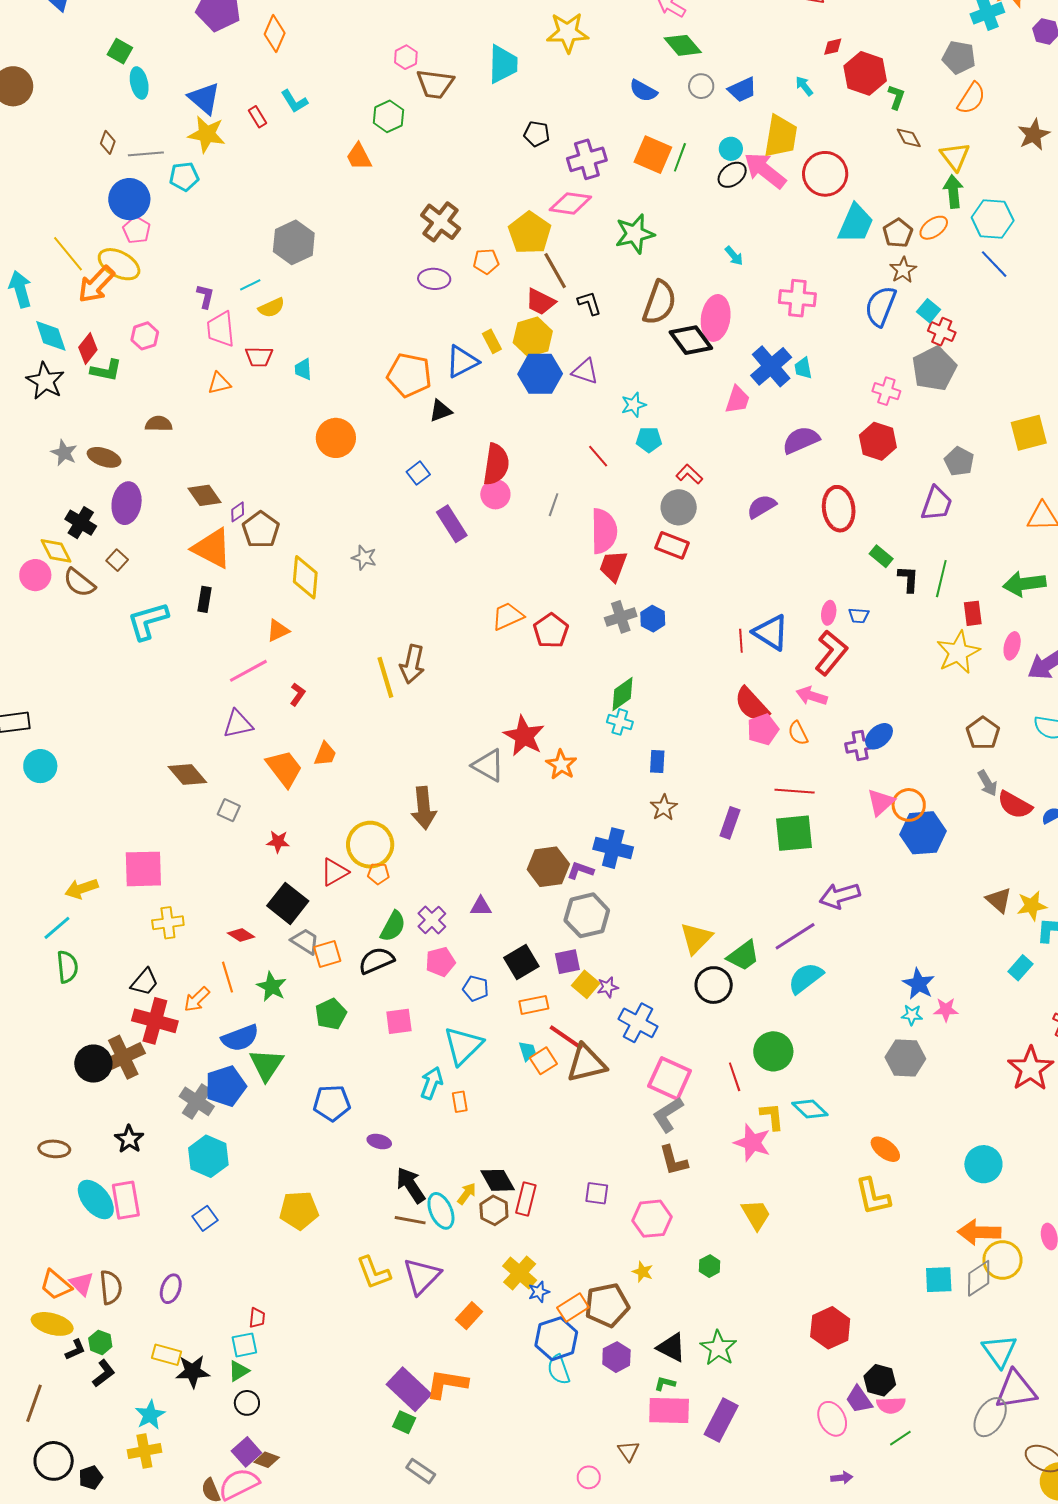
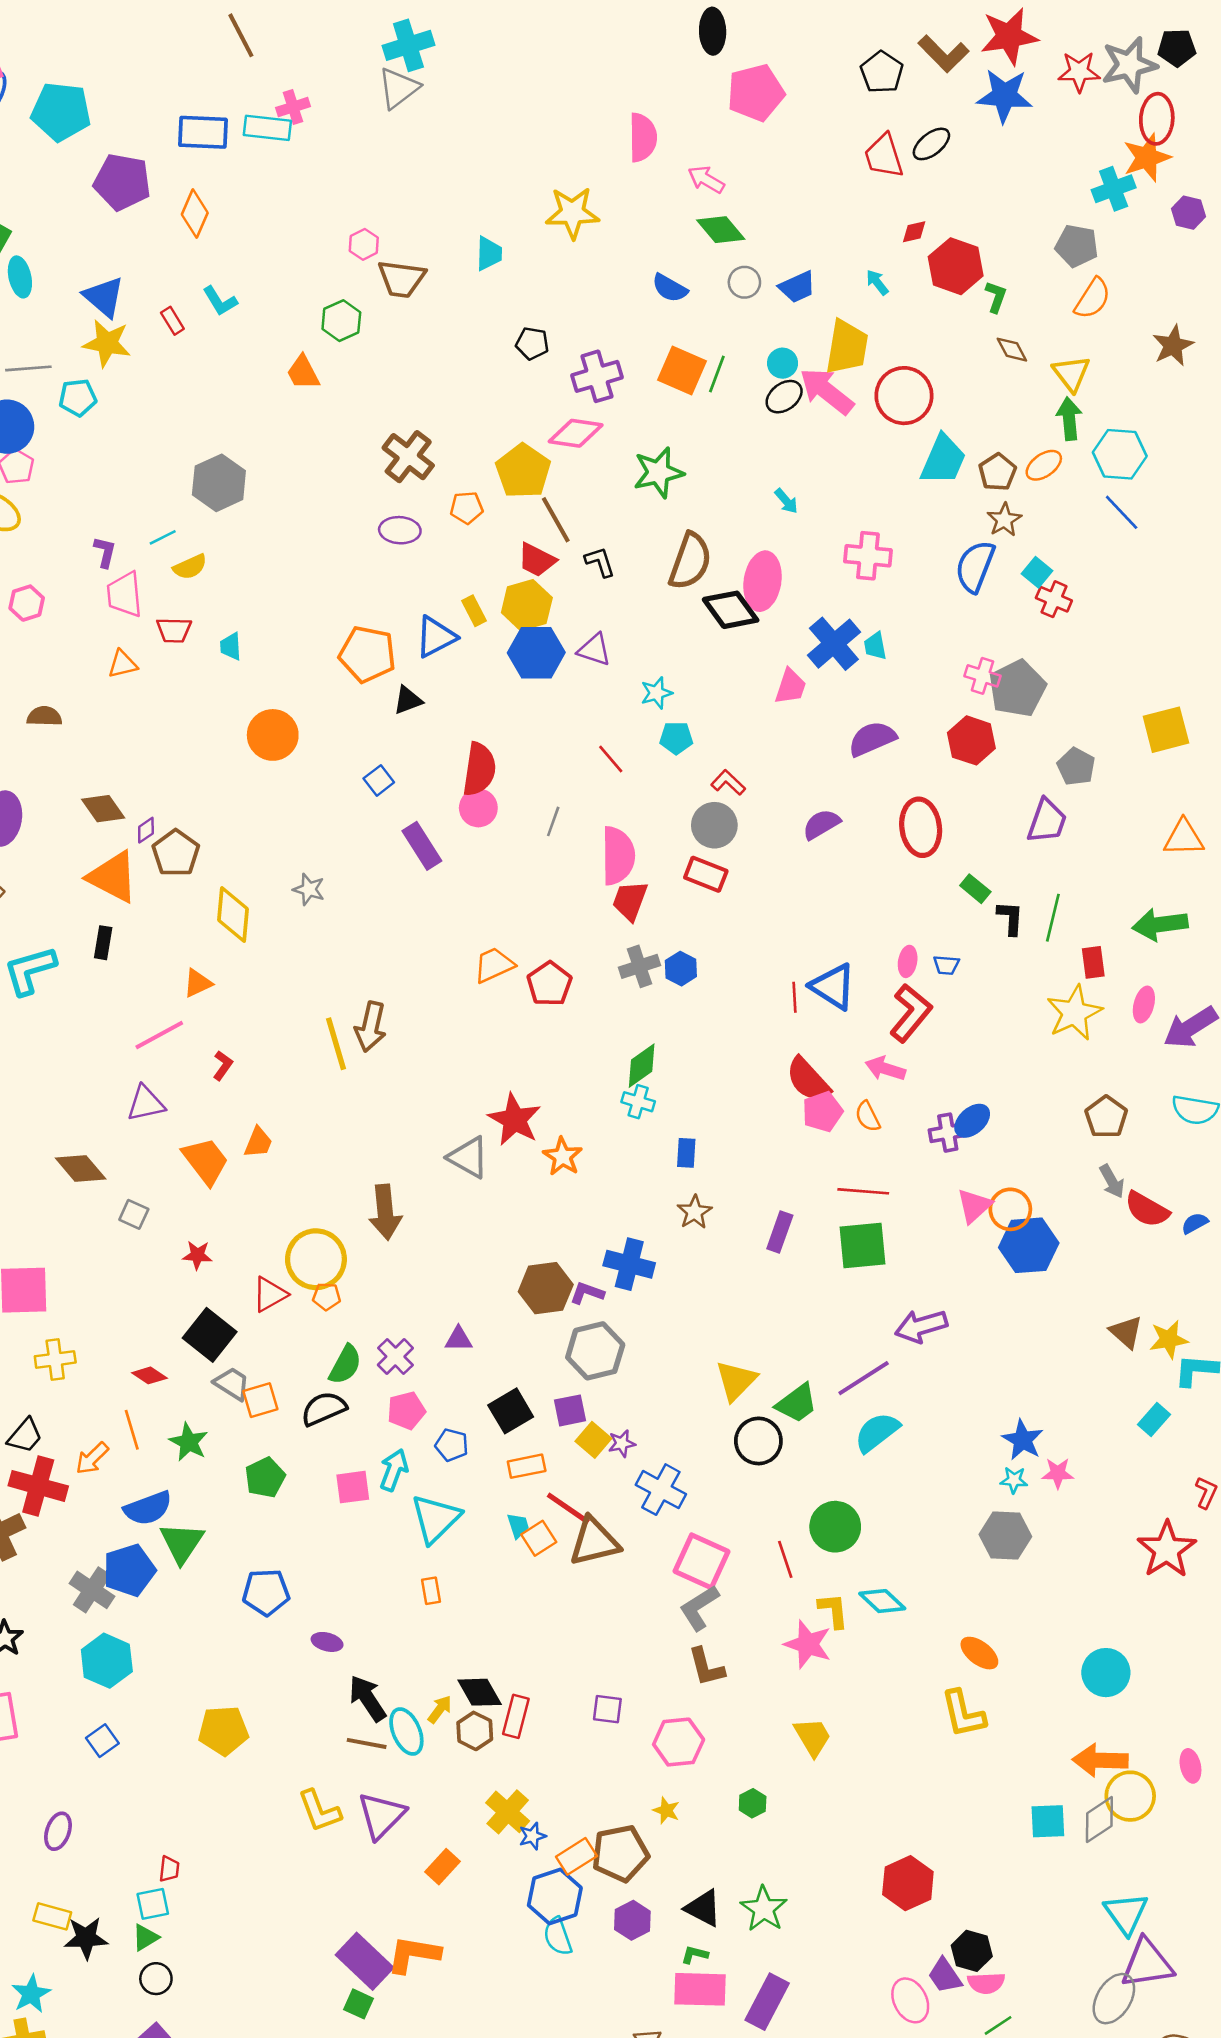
cyan trapezoid: (503, 64) -> (489, 254), size x0.7
gray pentagon: (934, 369) -> (1017, 688), moved
cyan arrow: (432, 1083) -> (394, 1470), moved

